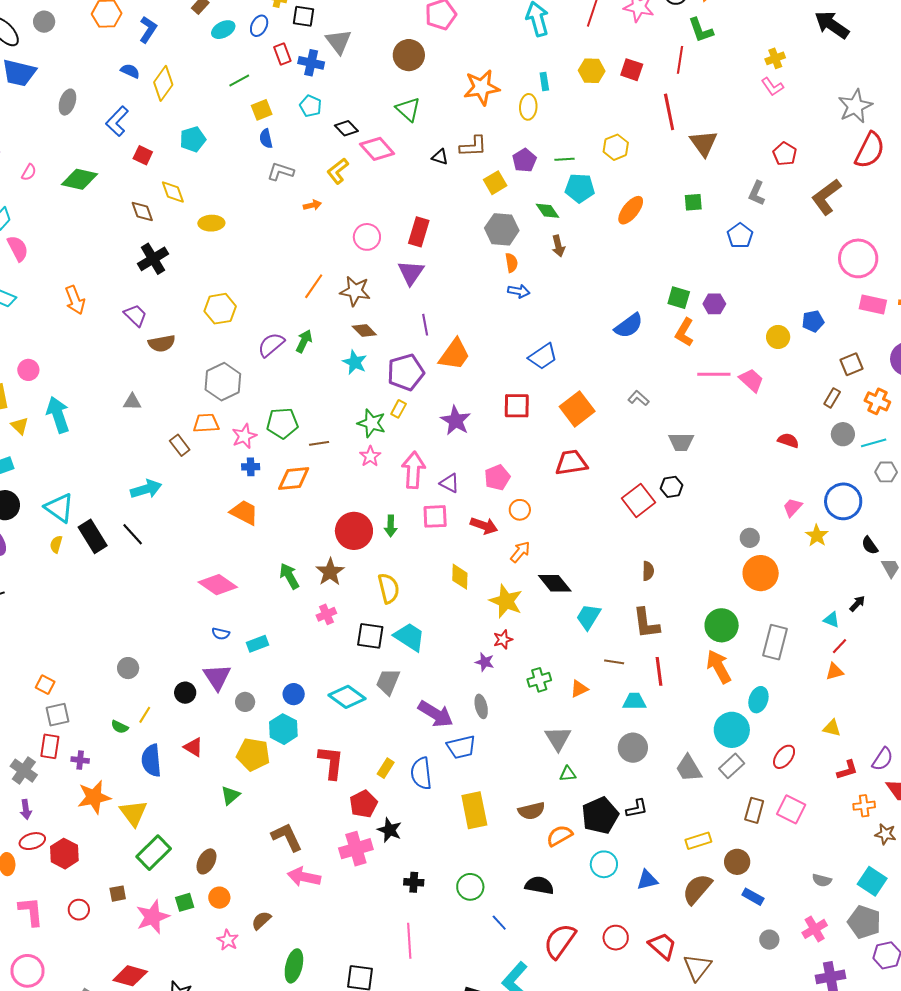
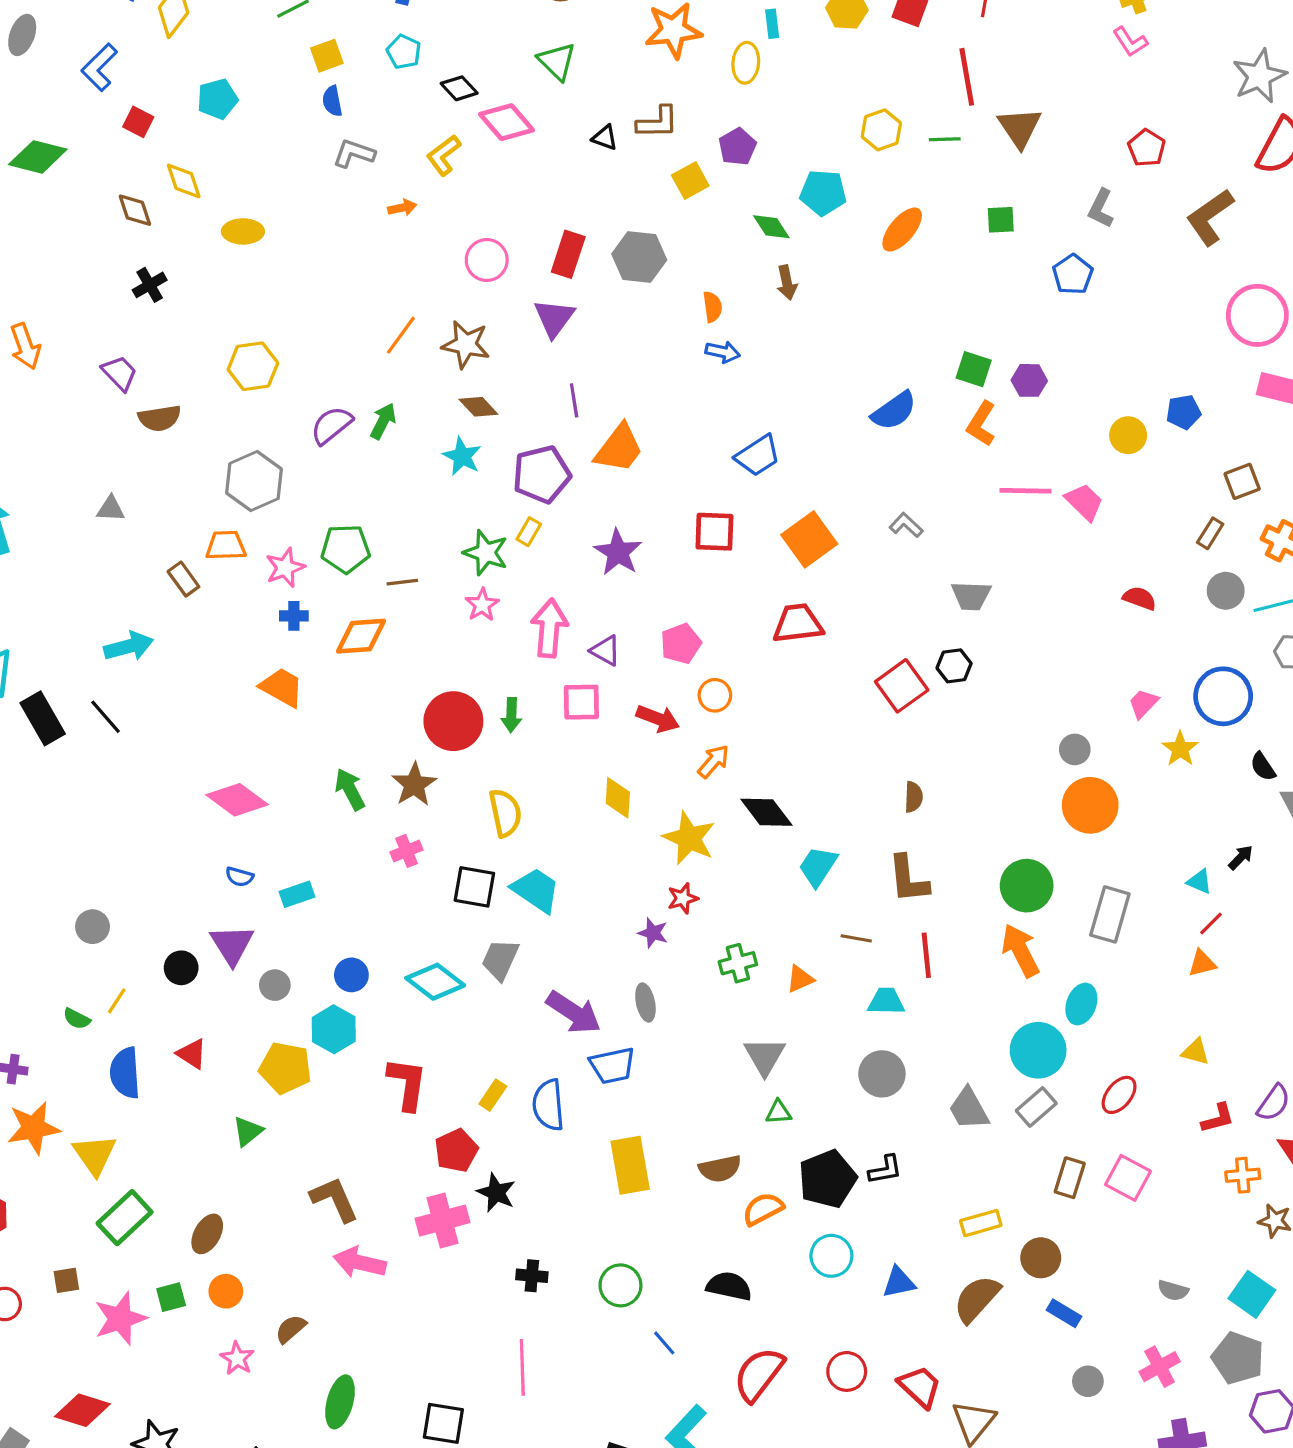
green line: (564, 159) -> (945, 139), moved
gray hexagon: (502, 229) -> (639, 257), moved
black cross: (153, 259) -> (150, 285), size x0.7

